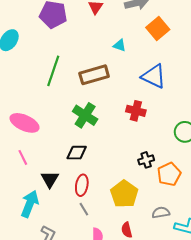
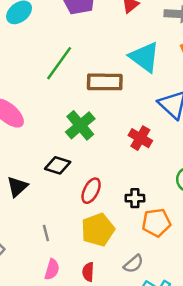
cyan triangle: (120, 45) -> (144, 57), size x2.0
red ellipse: (82, 185) -> (91, 191), moved
gray semicircle: (161, 213) -> (133, 264), turned 132

